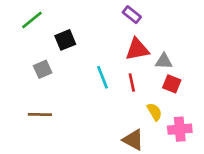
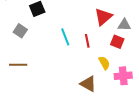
red triangle: (137, 49) -> (103, 17), moved, turned -30
gray triangle: (164, 61) -> (124, 25), moved
gray square: (43, 69) -> (20, 31), turned -32

